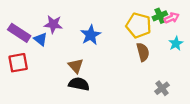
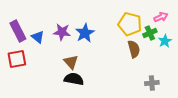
green cross: (160, 16) -> (150, 33), moved
purple star: (53, 24) -> (62, 32), moved
purple rectangle: (19, 33) -> (18, 31), turned 30
gray cross: (162, 88) -> (152, 83), turned 32

